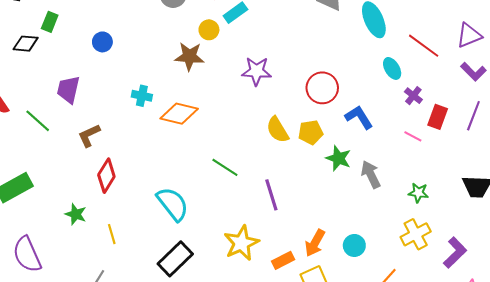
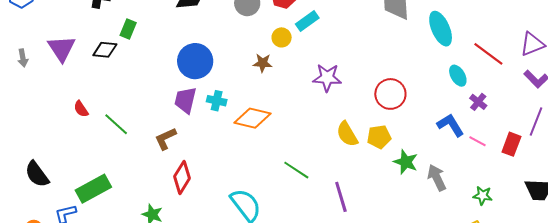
blue circle: (102, 42) -> (195, 61), moved, size x1.8
brown star: (189, 56) -> (263, 63), size x0.7
purple trapezoid: (68, 89) -> (185, 100), moved
blue L-shape: (359, 117) -> (451, 125), moved
red rectangle: (438, 117) -> (511, 144), moved

